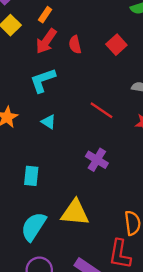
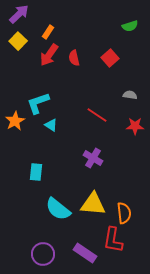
cyan L-shape: (43, 80) -> (38, 103), moved
yellow triangle: (75, 213) -> (93, 204), moved
cyan semicircle: (34, 227) -> (58, 209), moved, turned -84

